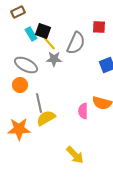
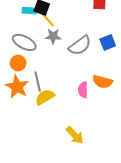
cyan rectangle: (31, 34) -> (29, 11), turned -56
gray semicircle: (76, 43) -> (80, 46), moved, turned 30
orange star: (19, 129) -> (17, 87), moved, turned 30

